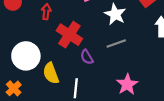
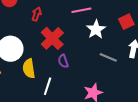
gray line: (116, 44) -> (108, 57), moved, turned 30

